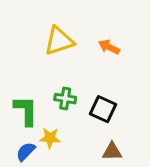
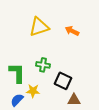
black square: (103, 109) -> (63, 81), moved

